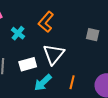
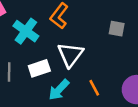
cyan cross: (18, 33) -> (26, 31), size x1.5
orange line: (72, 82) -> (94, 88), turned -40

